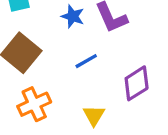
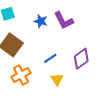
blue line: (86, 61) -> (50, 58), moved

